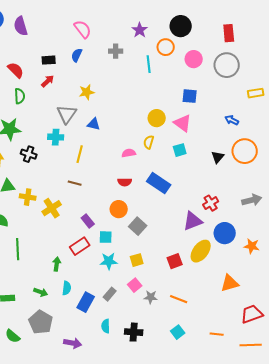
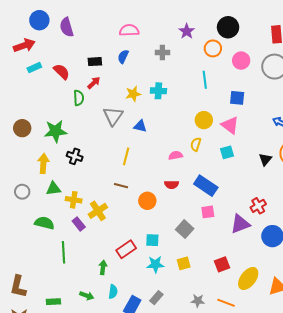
pink semicircle: (83, 29) -> (129, 30), turned -54
cyan line: (149, 64) -> (205, 80), moved
green semicircle: (20, 96) -> (79, 98), moved
cyan cross: (56, 137) -> (158, 91), moved
orange circle: (119, 209) -> (147, 201), moved
purple rectangle: (88, 221) -> (79, 224), moved
yellow ellipse: (201, 251) -> (248, 278), moved
pink square: (135, 285) -> (208, 212), moved, turned 32

